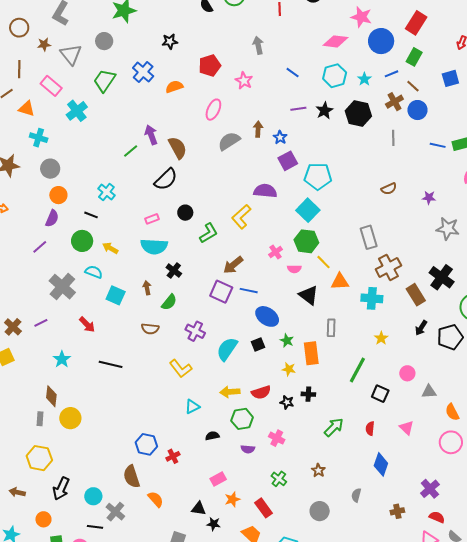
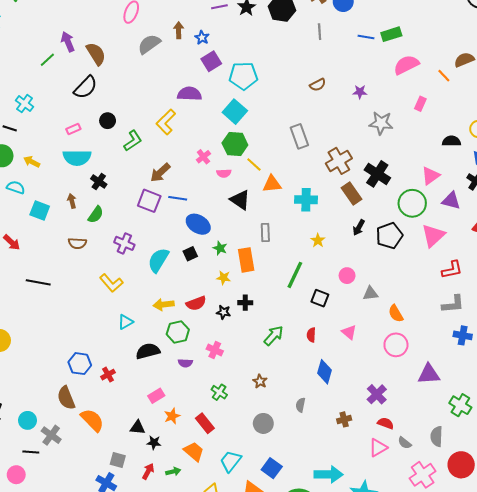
brown cross: (388, 267) -> (339, 161), moved
black semicircle: (212, 436) -> (148, 351), size x1.6
orange semicircle: (156, 499) -> (92, 420), size x1.4

